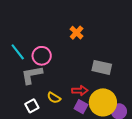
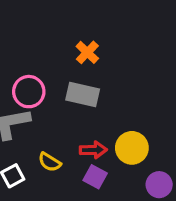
gray rectangle: (102, 67) -> (83, 94), moved
yellow circle: (103, 102) -> (132, 148), moved, size x0.7

